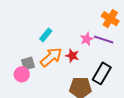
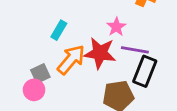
purple line: (104, 39) -> (135, 50), moved
red star: (72, 56) -> (100, 53), size x1.6

